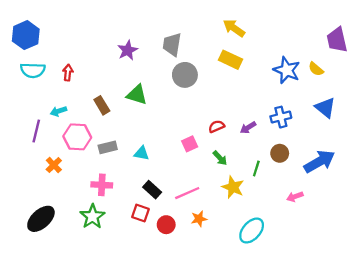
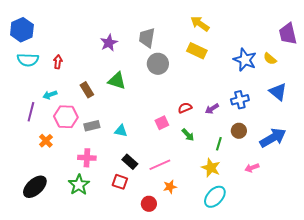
yellow star: (233, 187) -> (211, 168), moved
red circle: (166, 225) -> (149, 204), moved

